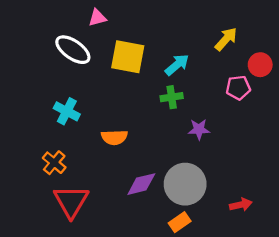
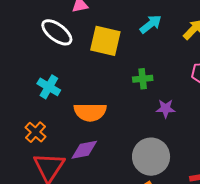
cyan arrow: (177, 65) -> (151, 24), moved
orange semicircle: (114, 137) -> (90, 112), size x1.4
purple diamond: (141, 184) -> (84, 150), moved

